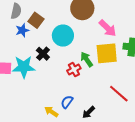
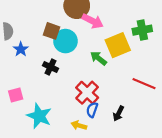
brown square: (36, 20) -> (52, 31), moved
pink arrow: (108, 28) -> (93, 21), moved
cyan star: (24, 67) -> (39, 116), moved, turned -30
red cross: (74, 70) -> (87, 93), moved, size x1.5

